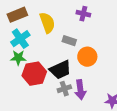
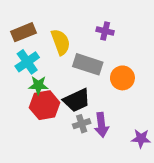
gray rectangle: (69, 41) -> (88, 64), size x1.6
orange circle: (87, 57) -> (122, 78), moved
green star: (18, 58) -> (38, 85), moved

